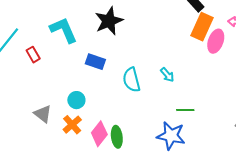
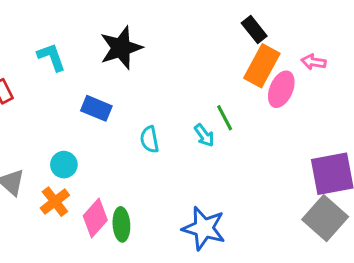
cyan L-shape: (64, 30) -> (51, 57), size x0.7
cyan semicircle: (132, 80) -> (150, 139), size x0.7
green line: (185, 110) -> (225, 118), moved, turned 60

